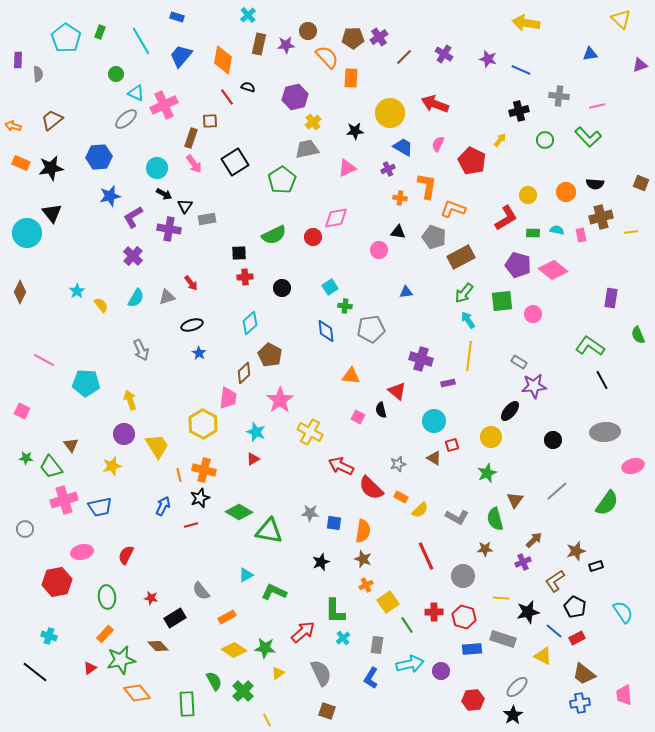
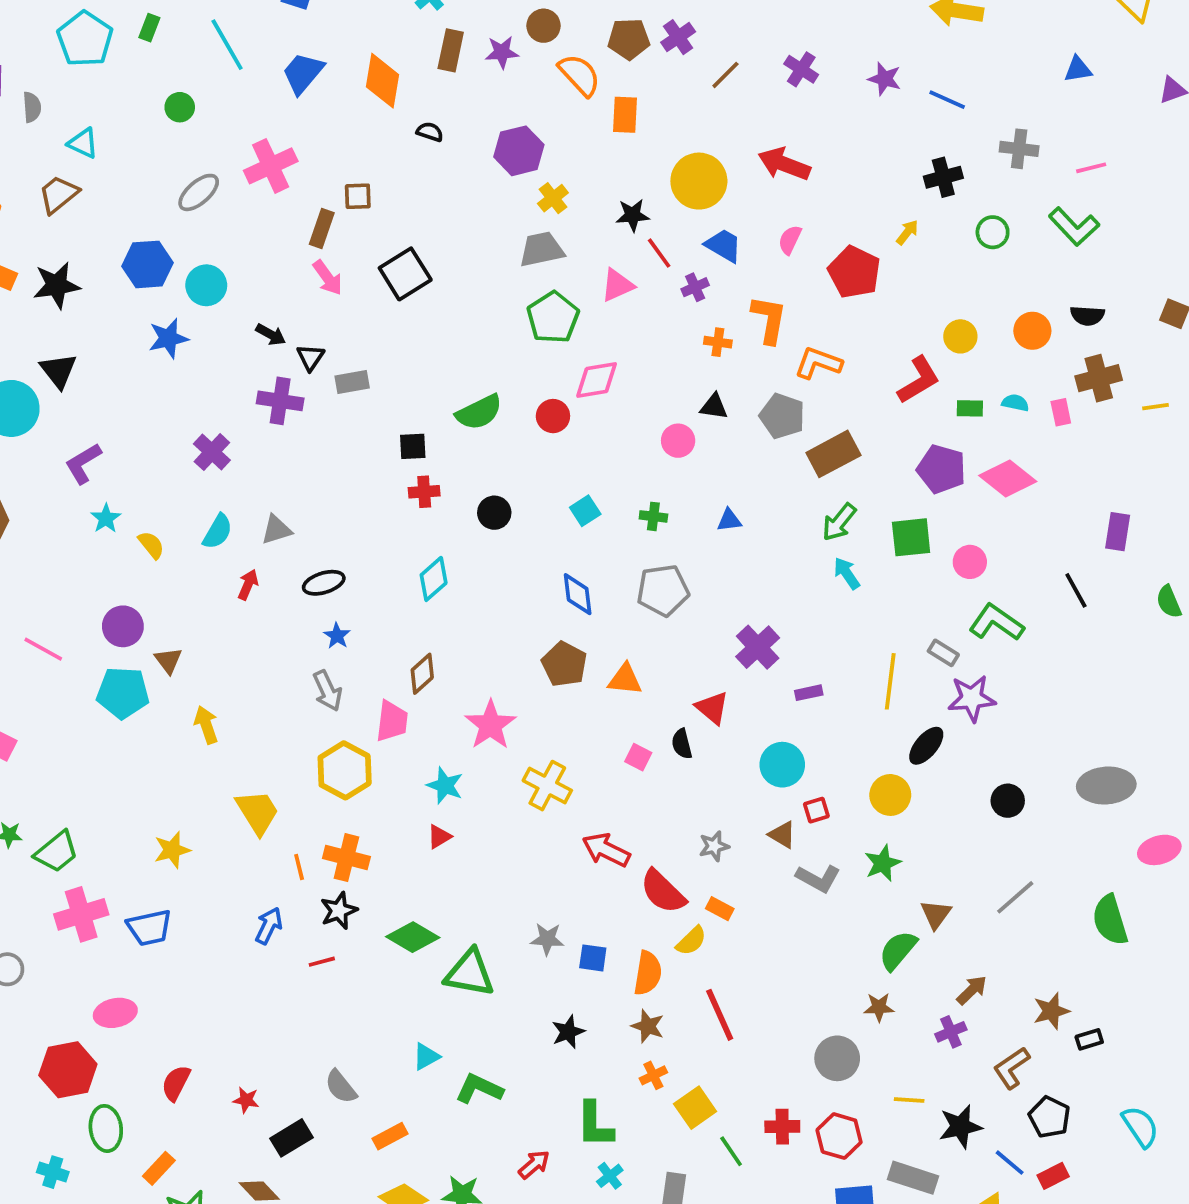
cyan triangle: (136, 93) -> (83, 143), moved
red line: (227, 97) -> (659, 253), moved
cyan circle: (157, 168) -> (206, 285), moved
green pentagon: (282, 180) -> (553, 317), moved
purple L-shape: (133, 217) -> (83, 463), moved
red arrow: (191, 283) -> (248, 585), moved, turned -119
green cross: (345, 306) -> (653, 516), moved
green L-shape: (590, 346) -> (996, 623), moved
gray arrow: (141, 350) -> (328, 691), moved
brown pentagon: (270, 355) -> (564, 664), moved
yellow line: (469, 356) -> (890, 681), moved
purple cross: (421, 359) -> (758, 647), turned 30
black line: (602, 380) -> (1076, 590), moved
purple circle: (124, 434) -> (123, 626), moved
brown triangle: (71, 445) -> (168, 660), moved
green trapezoid: (51, 467) -> (57, 852), turned -90
green semicircle: (607, 503) -> (1110, 920), turned 128
yellow semicircle: (420, 510) -> (691, 941), moved
gray L-shape: (457, 517) -> (818, 878), moved
green semicircle: (495, 519) -> (898, 950), turned 55
red semicircle: (126, 555) -> (176, 1083), moved
red line: (426, 556) -> (720, 1015), moved
green ellipse: (107, 597) -> (106, 1128), moved
red arrow: (303, 632) -> (534, 1164), size x0.7

